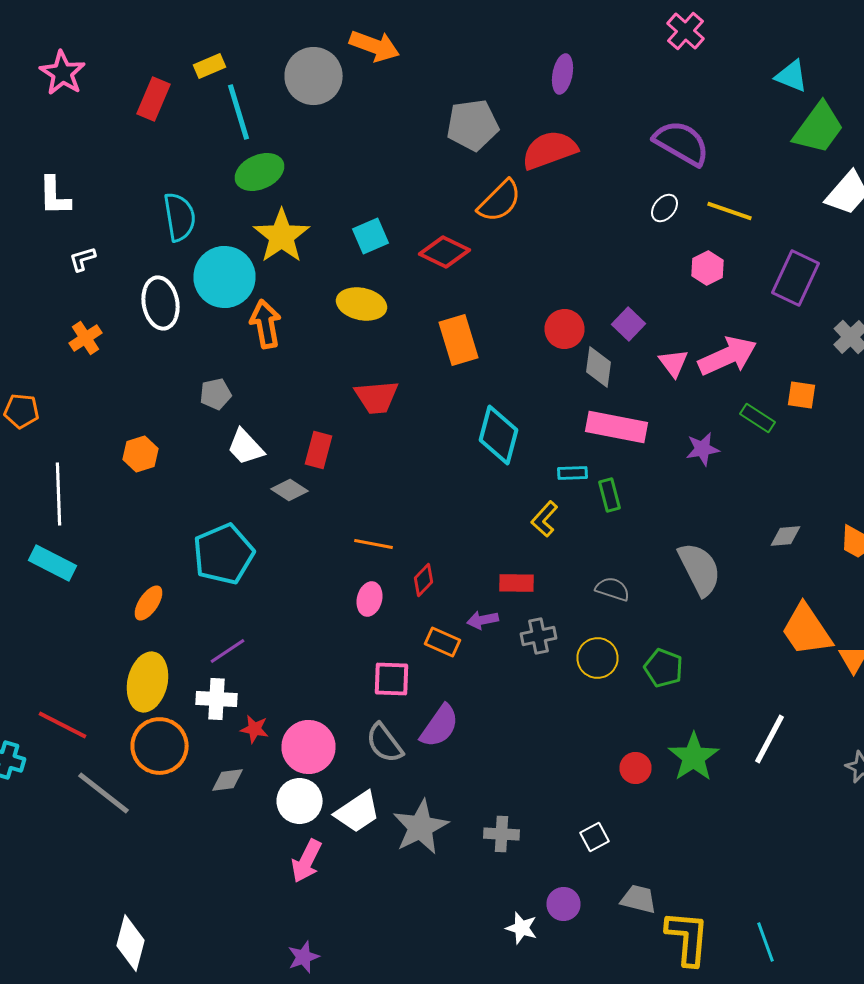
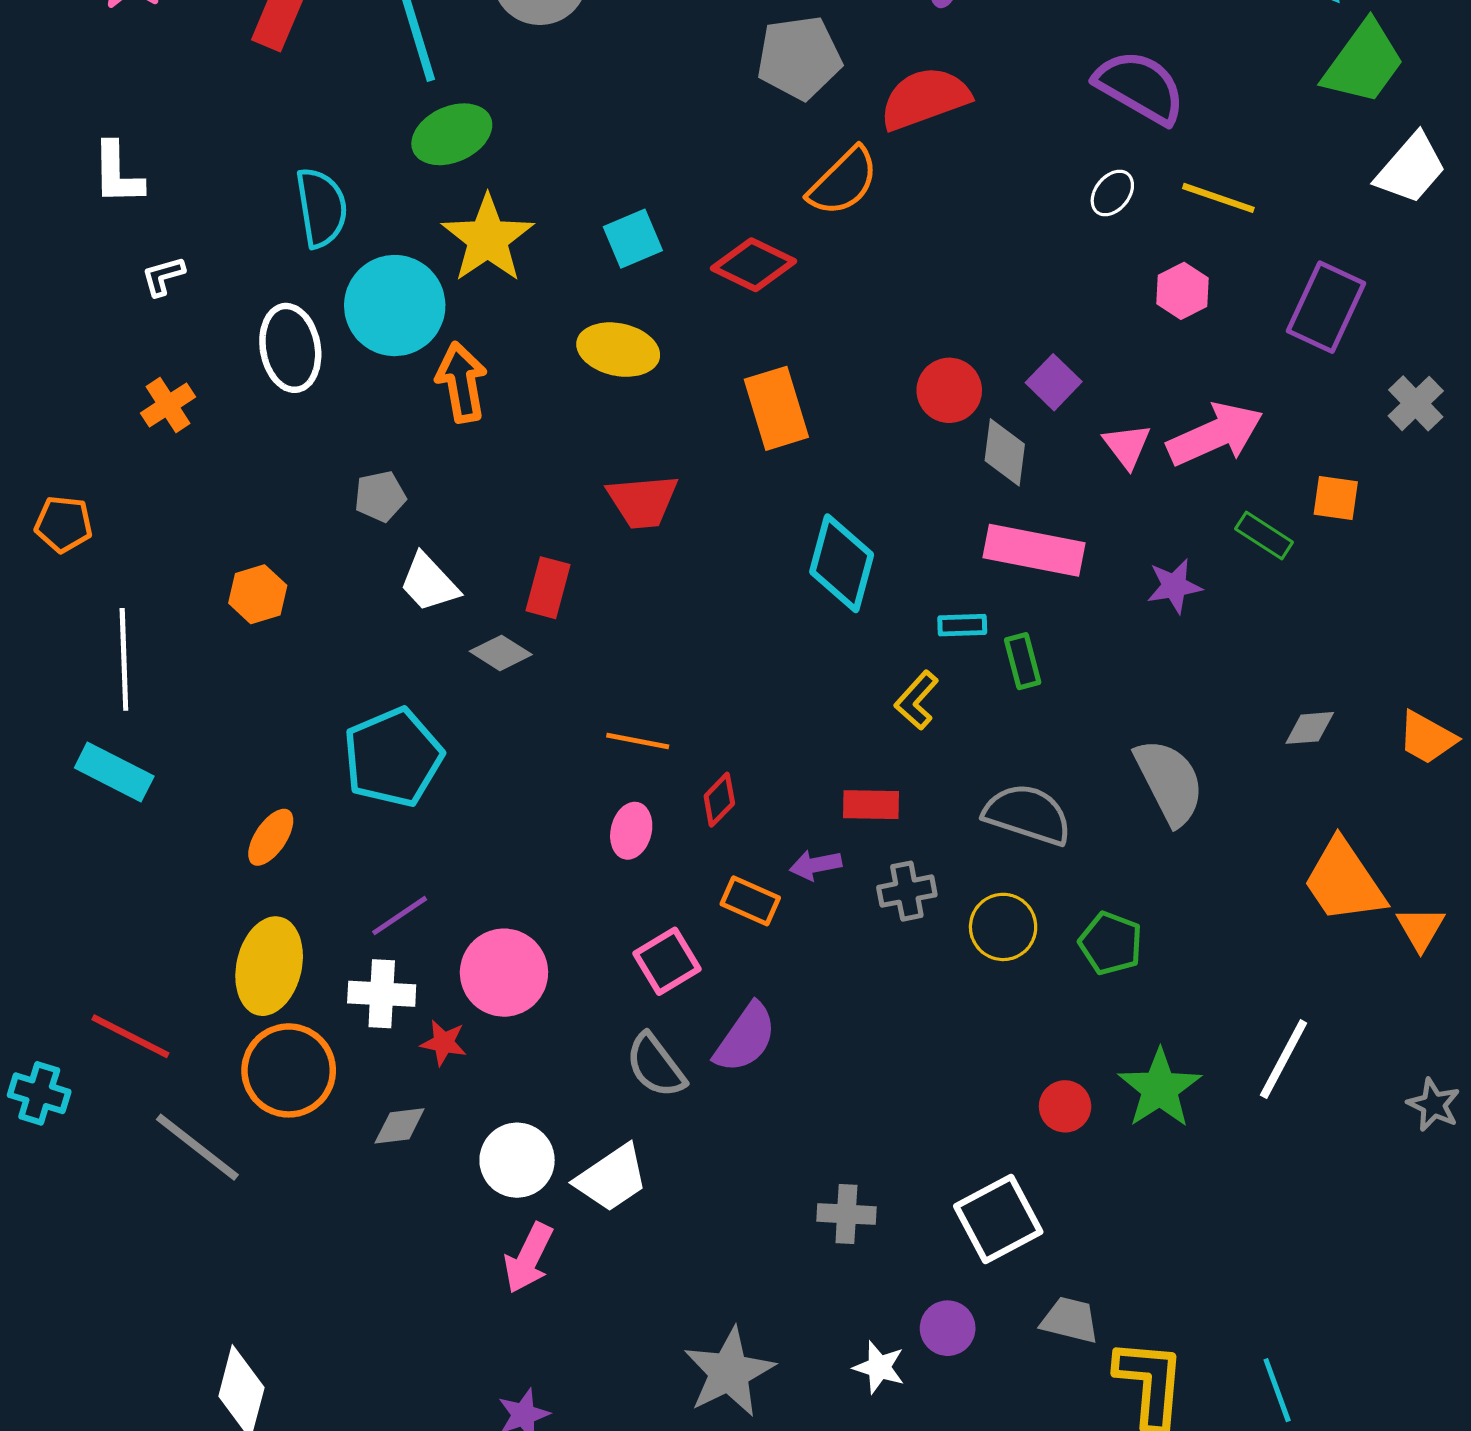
gray semicircle: (612, 589) -> (1028, 814), size x1.6
pink square: (392, 679) -> (667, 961), turned -33
pink circle: (308, 747) -> (504, 973), moved
gray star: (420, 827) -> (729, 1372), moved
white square: (594, 837) -> (998, 1219), size x1.8

